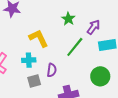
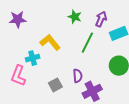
cyan cross: (29, 60) -> (33, 58), moved
purple semicircle: (52, 70) -> (78, 76), moved

